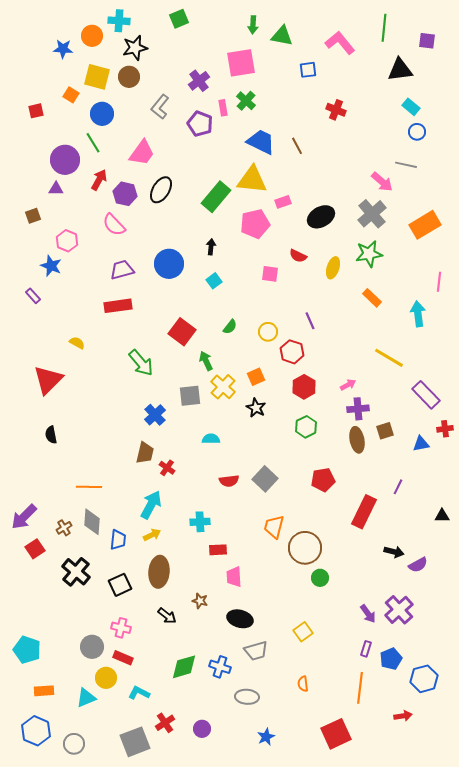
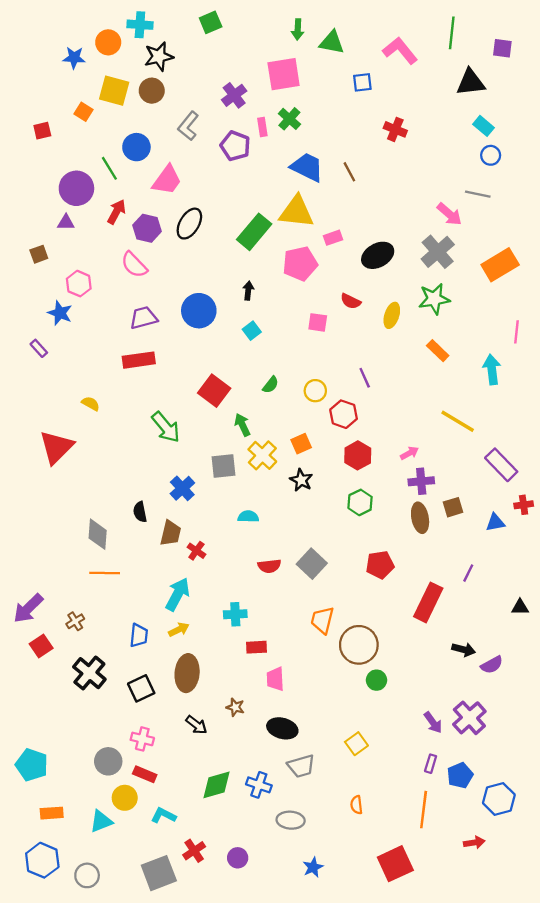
blue circle: (102, 114) -> (136, 147), moved
black semicircle: (51, 435) -> (140, 512), moved
gray diamond: (92, 522) -> (98, 534), moved

